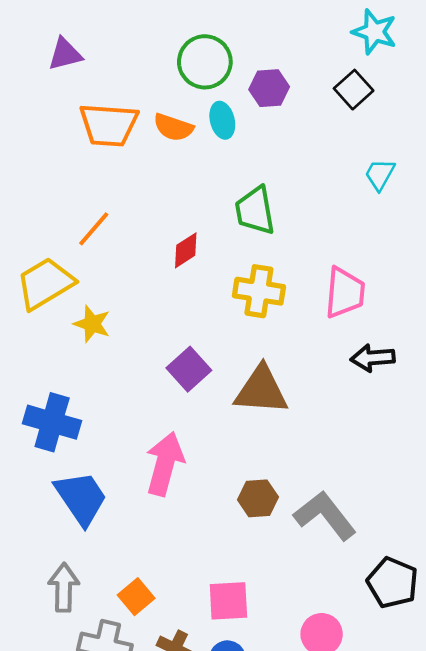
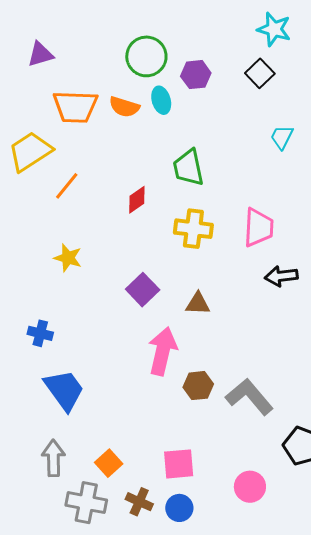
yellow trapezoid: (45, 283) -> (30, 152), moved
brown triangle: (261, 390) -> (198, 304), size x0.6
blue cross: (52, 422) -> (40, 333), size x0.6
pink arrow: (165, 464) -> (163, 351), moved

